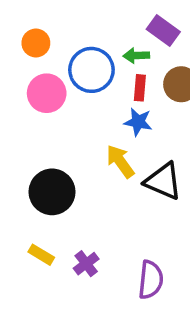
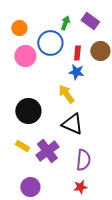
green arrow: (136, 56) -> (65, 23), moved, turned 112
black triangle: (163, 181) -> (72, 124), moved
purple cross: (86, 264) -> (47, 151), size x1.6

